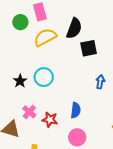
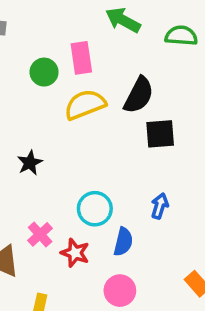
cyan circle: (44, 77) -> (95, 209), moved
black star: (20, 81) -> (30, 163), moved
blue arrow: (100, 82) -> (160, 206), moved

